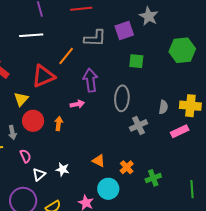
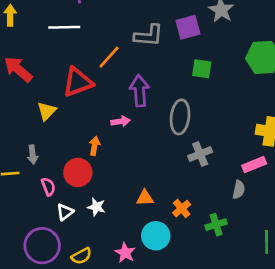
gray semicircle: (163, 107) -> (239, 190), moved
red circle: (33, 121) -> (78, 172), moved
orange triangle: (99, 161) -> (145, 198), turned -32

